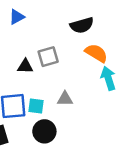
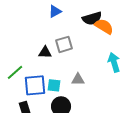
blue triangle: (17, 17) -> (55, 11), moved
orange semicircle: (96, 53) -> (104, 26), moved

